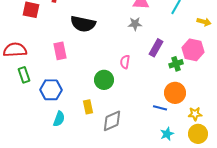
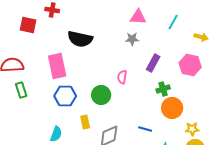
pink rectangle: (60, 51) -> (57, 66), size x1.4
green cross: (176, 64) -> (163, 89), moved
blue hexagon: (51, 90) -> (65, 96), moved
blue line: (160, 108) -> (145, 129), moved

